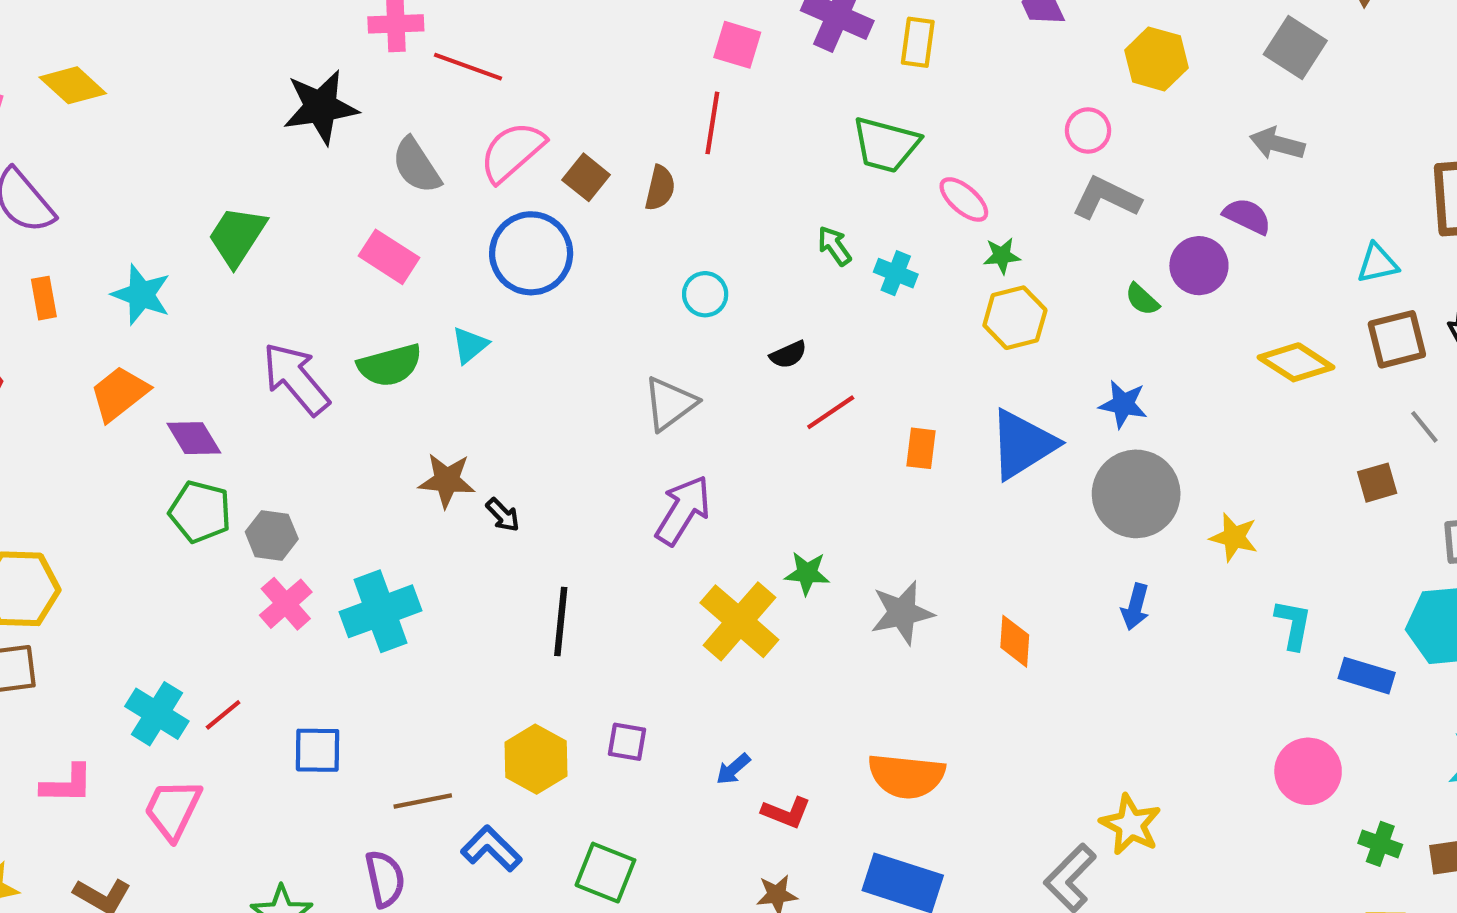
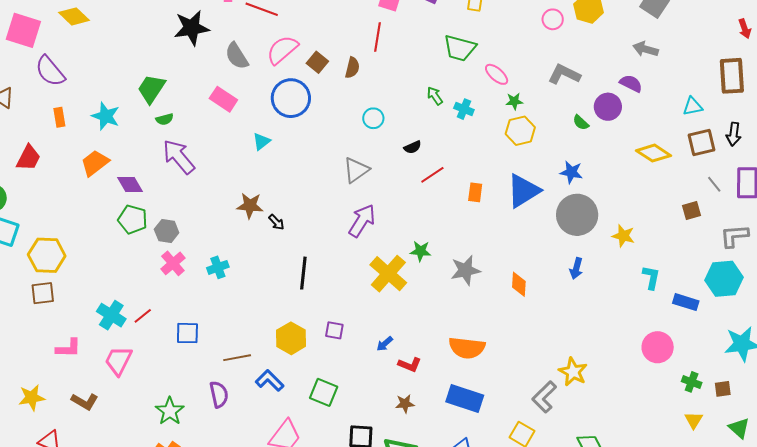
pink circle: (1088, 131) -> (553, 19), moved
green semicircle: (390, 365) -> (165, 119), moved, size x0.6
cyan cross: (381, 611) -> (218, 267), size x0.6

